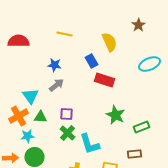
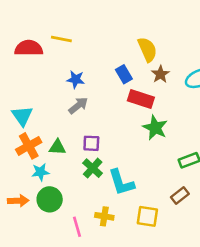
brown star: (138, 25) -> (160, 74), moved
yellow line: (64, 34) -> (61, 39), moved
cyan triangle: (30, 96) -> (22, 116), moved
green star: (116, 115) -> (155, 128), moved
brown rectangle: (134, 154) -> (180, 195), turned -32

